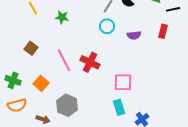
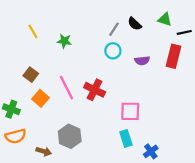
red rectangle: (163, 31) -> (173, 56), size x1.5
orange square: (41, 83) -> (40, 98), moved

